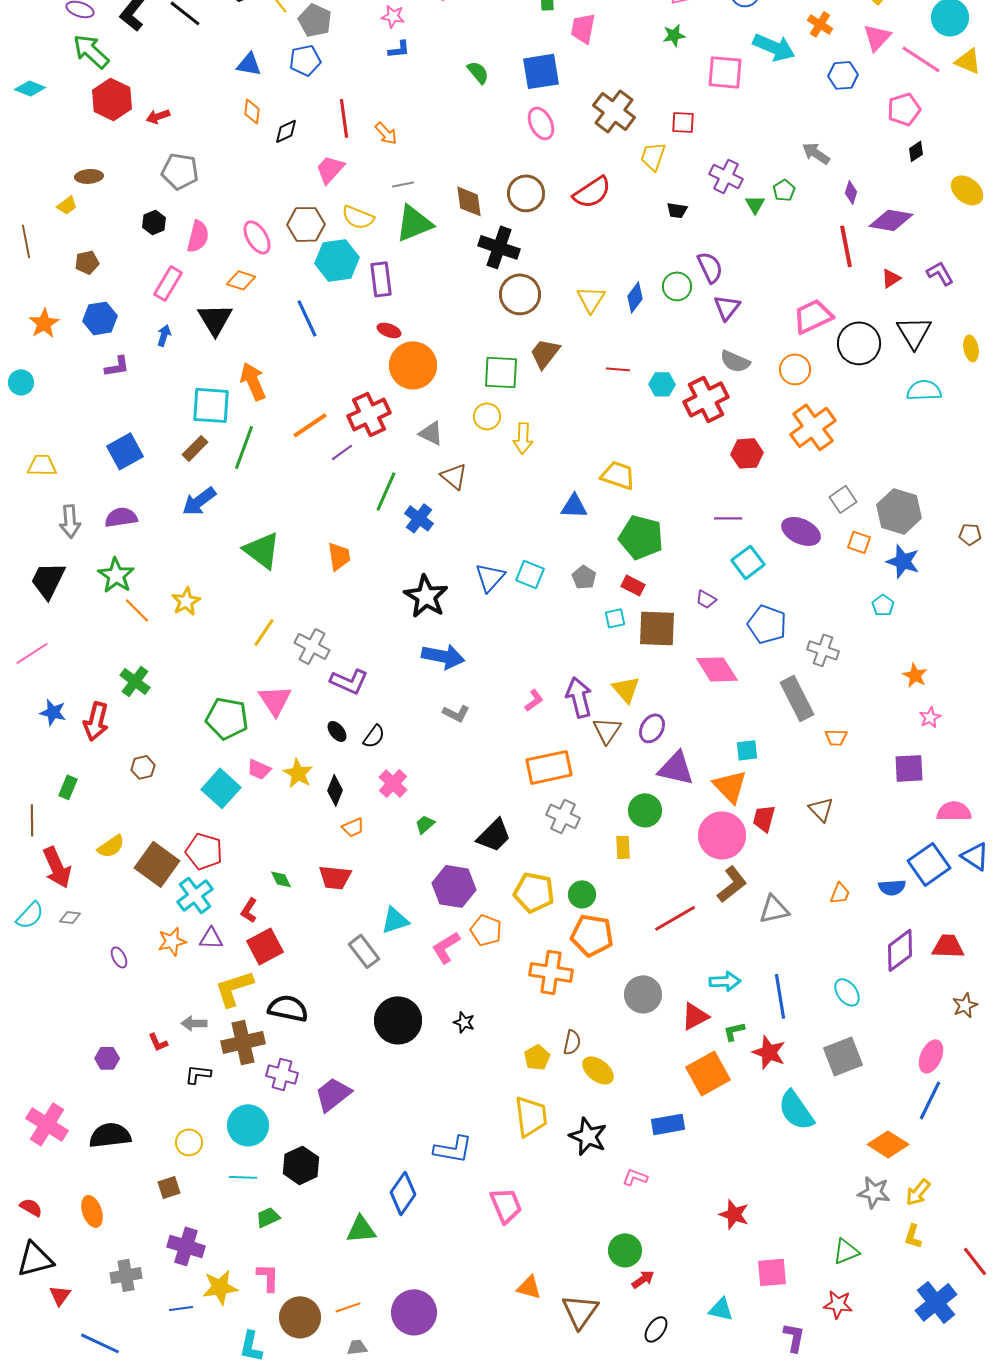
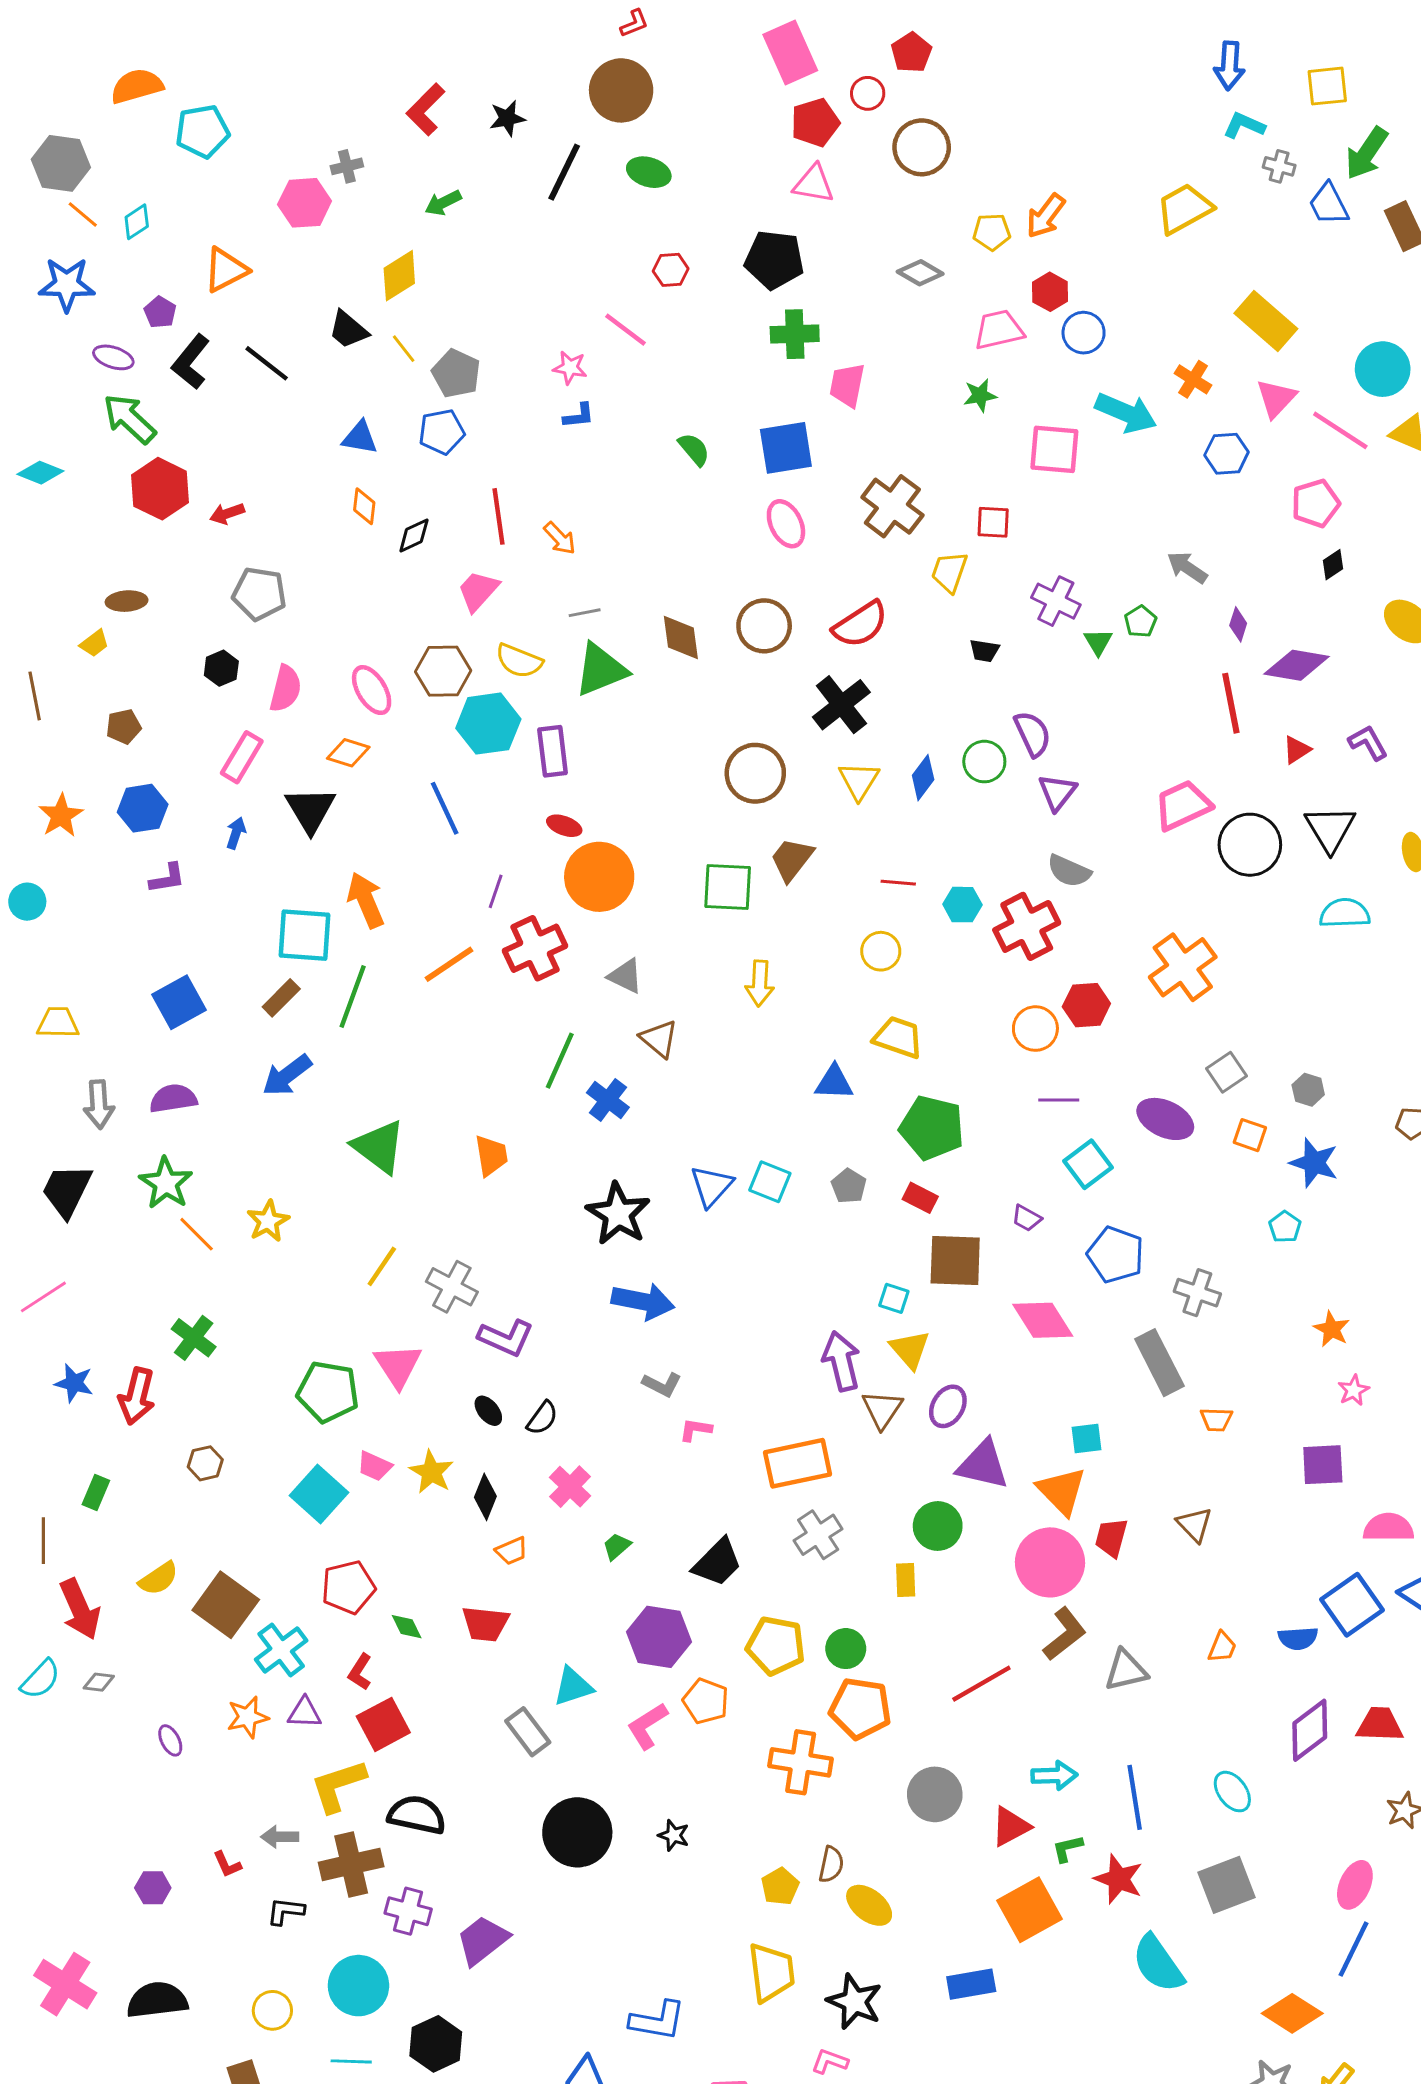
black cross: (499, 247) -> (841, 705), moved, turned 33
orange circle: (795, 369) -> (1035, 1029), moved
yellow circle: (487, 416) -> (881, 951), moved
purple line: (342, 452) -> (496, 891), moved, turned -35
gray hexagon: (899, 511) -> (1308, 1090), size x0.5
cyan square: (615, 618) -> (894, 1298), moved, turned 30
pink L-shape: (534, 700) -> (695, 1430), moved, turned -135
gray cross: (563, 816) -> (818, 1535), turned 32
red pentagon: (204, 851) -> (348, 1587), moved, turned -30
pink L-shape: (635, 1177) -> (830, 2061), moved

